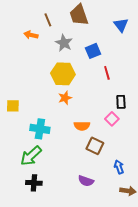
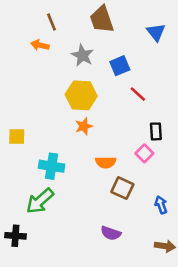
brown line: (48, 20) -> (52, 22), moved
red line: (107, 73) -> (138, 94), turned -32
blue arrow: (119, 167) -> (161, 205), moved
black cross: (34, 183) -> (15, 236), moved

